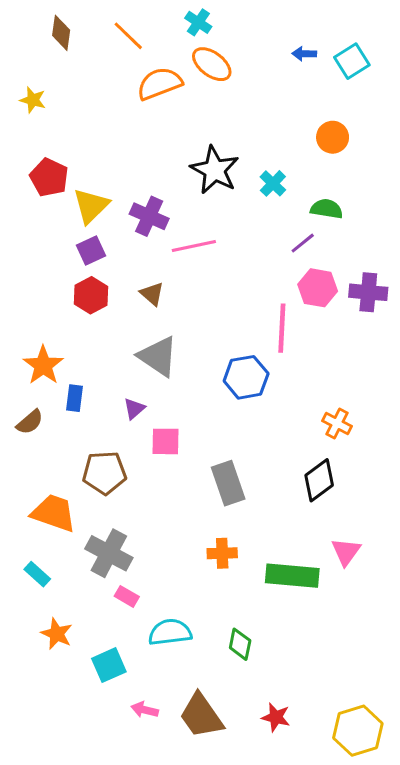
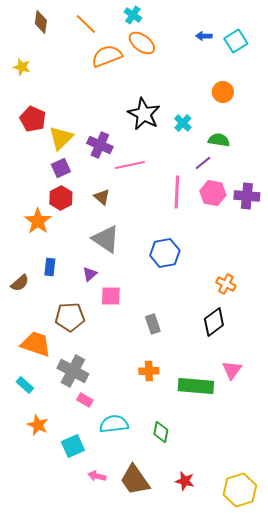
pink line: (282, 328) -> (177, 192), moved
orange star: (43, 365) -> (38, 221), moved
gray rectangle: (228, 483) -> (153, 324), size x0.7

